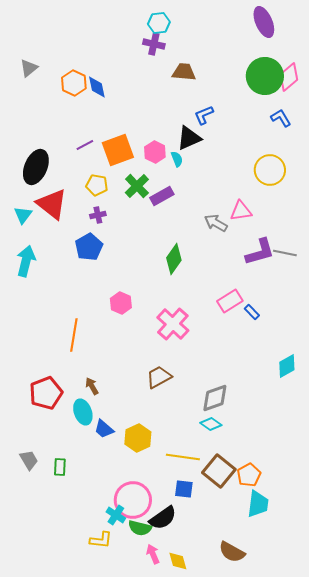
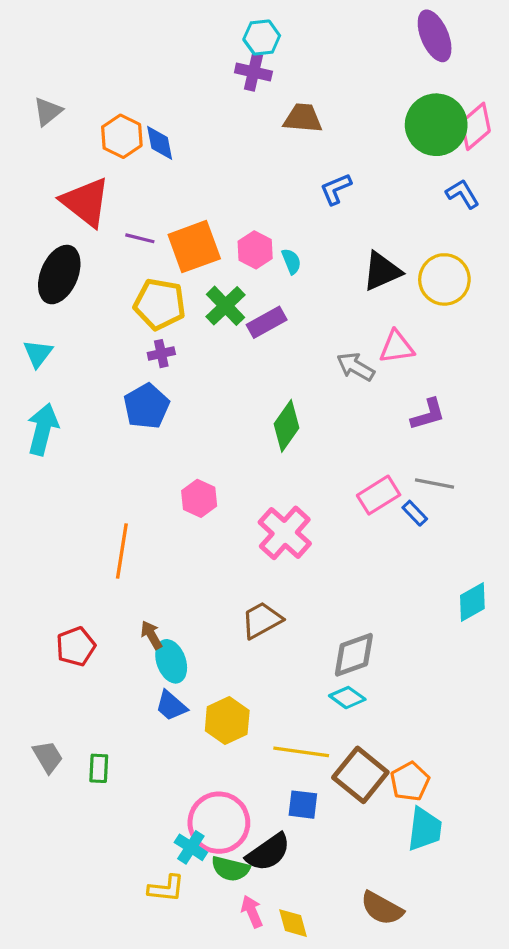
black triangle: (189, 138) -> (382, 271), moved
purple line: (85, 145) -> (140, 238), turned 42
yellow pentagon: (97, 185) -> (160, 304), size x1.4
red triangle: (52, 204) -> (86, 202), moved
purple L-shape: (260, 252) -> (428, 414), size x0.7
gray line: (285, 253) -> (435, 484), moved
red pentagon: (46, 393) -> (76, 647), size x0.7
cyan ellipse: (83, 412) -> (171, 661), moved

